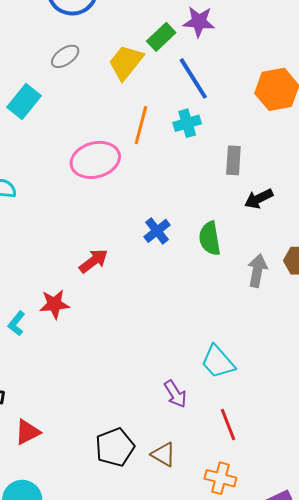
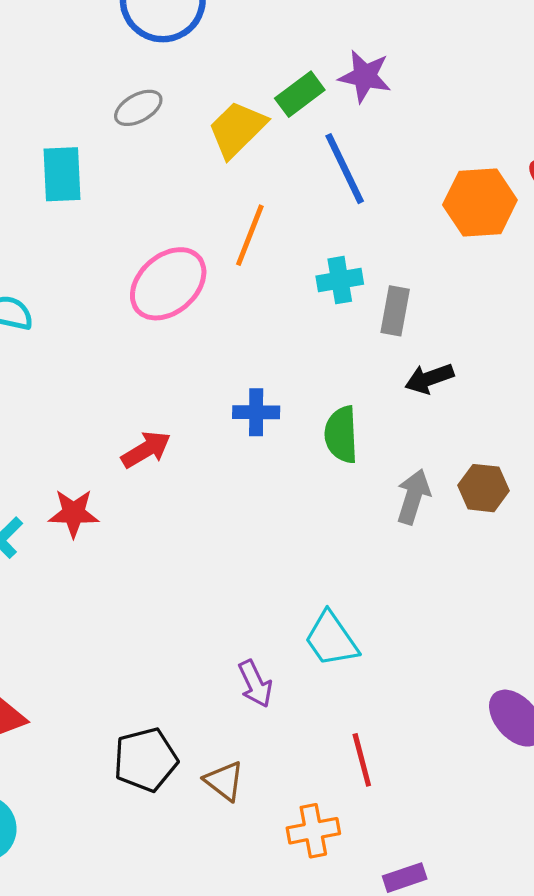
cyan rectangle: (24, 102) -> (62, 174), turned -48
cyan cross: (187, 123) -> (340, 280), moved
pink ellipse: (95, 160) -> (168, 284), turned -33
blue cross: (157, 231) -> (256, 412), turned 32
red line: (228, 424) -> (362, 760), moved
orange cross: (220, 478) -> (313, 831), turned -32

